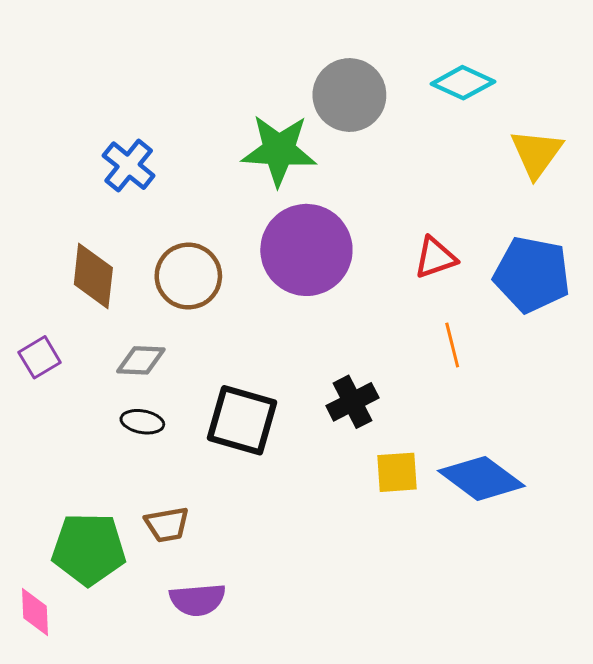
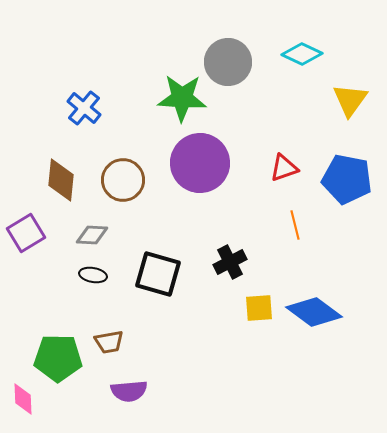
purple square: (40, 357) -> (26, 233), size x1.4

